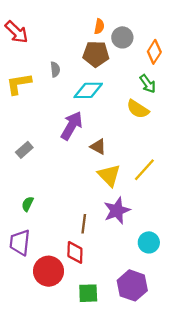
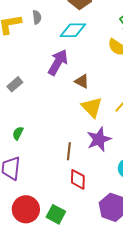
gray semicircle: (55, 69) -> (37, 17), moved
red diamond: (75, 252) -> (78, 179), moved
red circle: (49, 271) -> (26, 209), moved
green square: (88, 293) -> (56, 214), moved, turned 30

